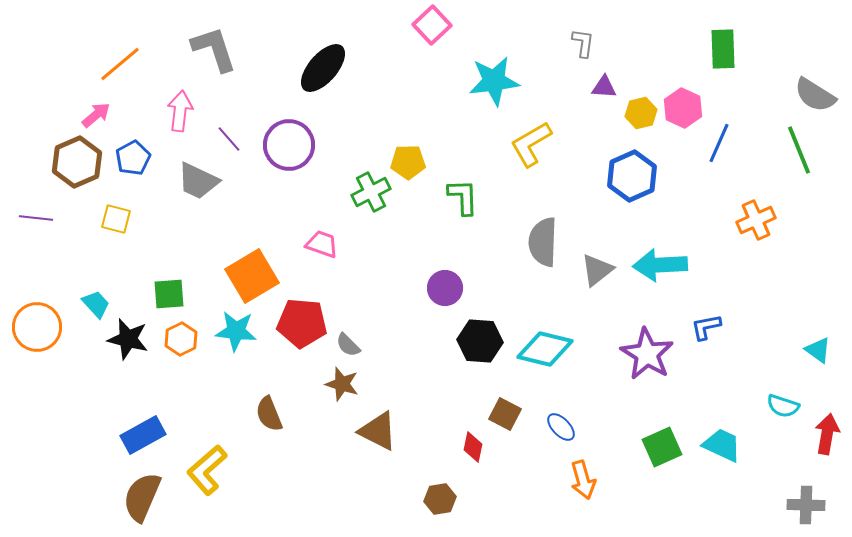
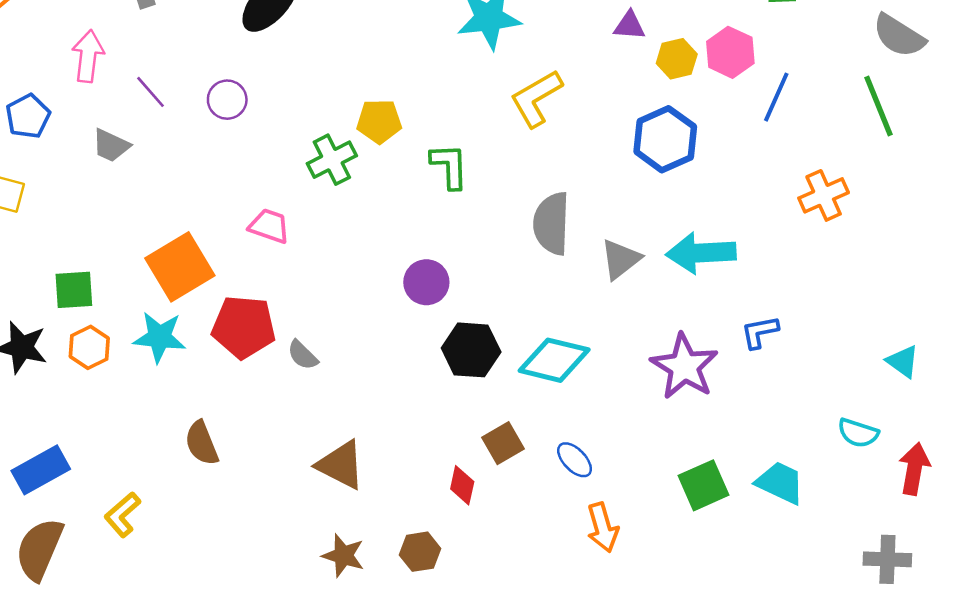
purple circle: (289, 145) -> (227, 100), size x0.6
gray trapezoid: (198, 181) -> (111, 146), size x0.7
brown star: (342, 384) -> (343, 556), moved
brown square: (505, 414) -> (503, 443), turned 32
yellow L-shape: (207, 470) -> (122, 515), size x0.7

